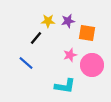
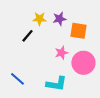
blue line: (26, 63) -> (17, 79), moved

